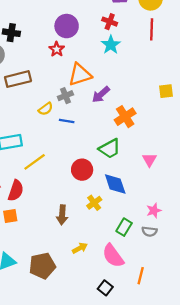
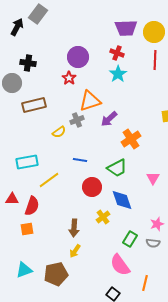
blue line: (67, 121) -> (80, 160), moved
yellow arrow: (80, 248) -> (75, 251), moved, turned 152

